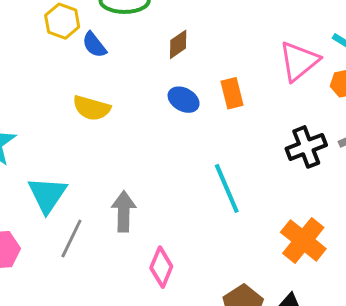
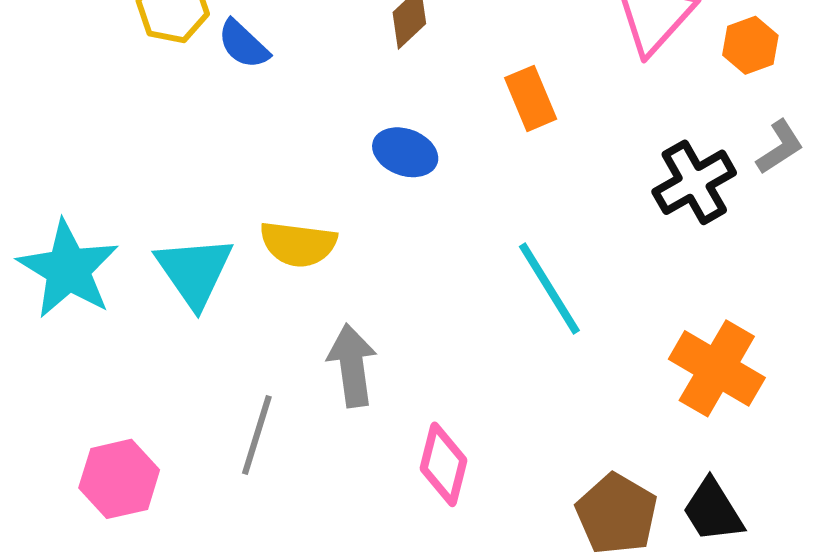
blue ellipse: (184, 100) -> (405, 152), moved
yellow semicircle: (92, 108) -> (298, 244), moved
cyan triangle: (47, 195) -> (194, 271), moved

